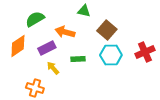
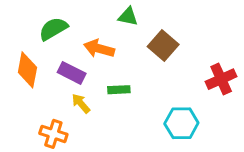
orange diamond: (18, 46) -> (27, 70), turned -45
purple rectangle: (47, 48) -> (72, 73), turned 54
cyan hexagon: (111, 55) -> (181, 123), moved

